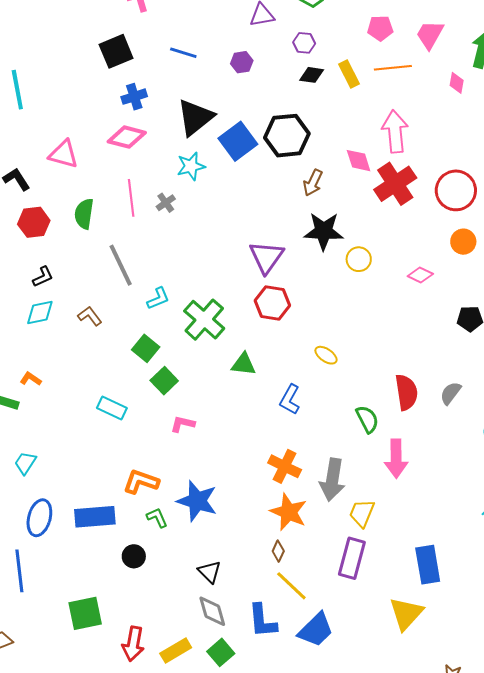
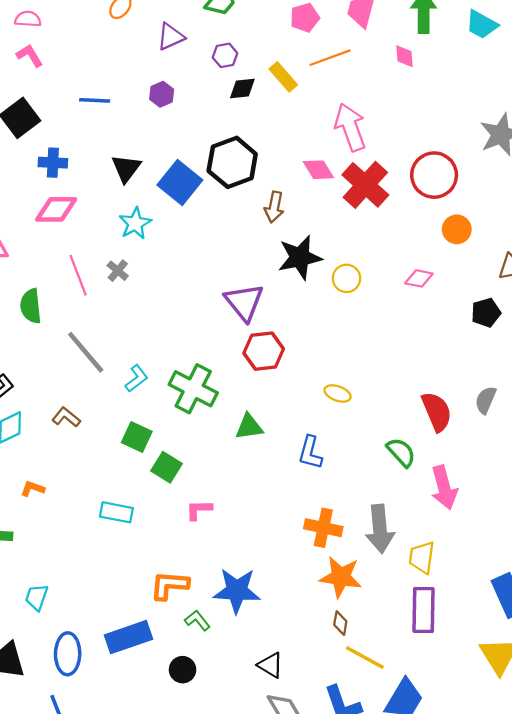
blue cross: (134, 97) -> (53, 163), turned 35
black triangle: (195, 117) -> (126, 168), size x0.7
orange L-shape: (31, 379) -> (33, 489), moved

